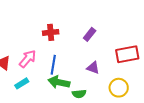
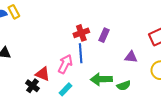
purple rectangle: (90, 34) -> (104, 35), moved
blue line: (53, 65) -> (81, 53), moved

